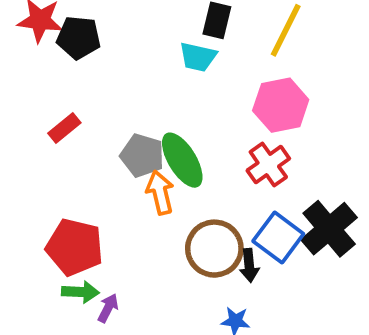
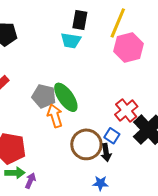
pink hexagon: (281, 105) -> (129, 48), moved
red cross: (268, 165) -> (126, 110), moved
blue square: (278, 237) -> (112, 136), moved, size x0.6

